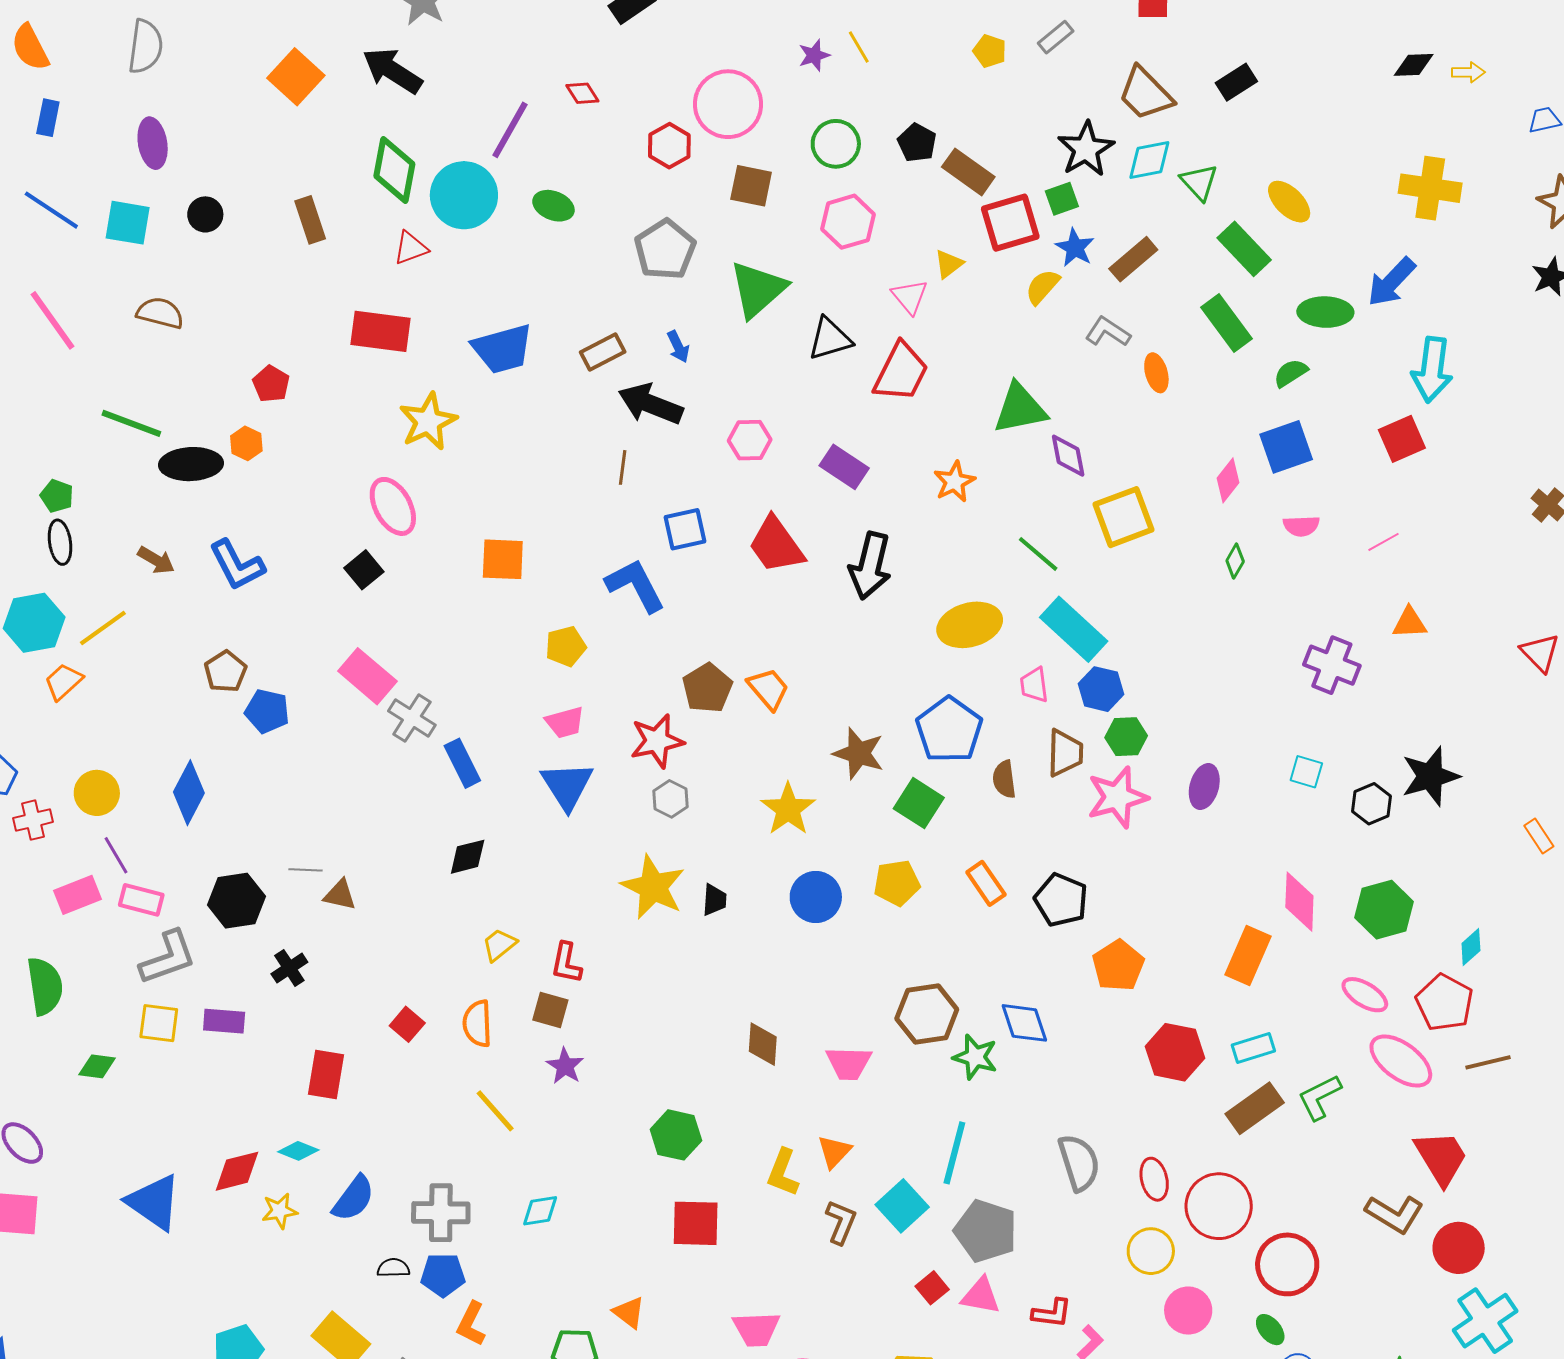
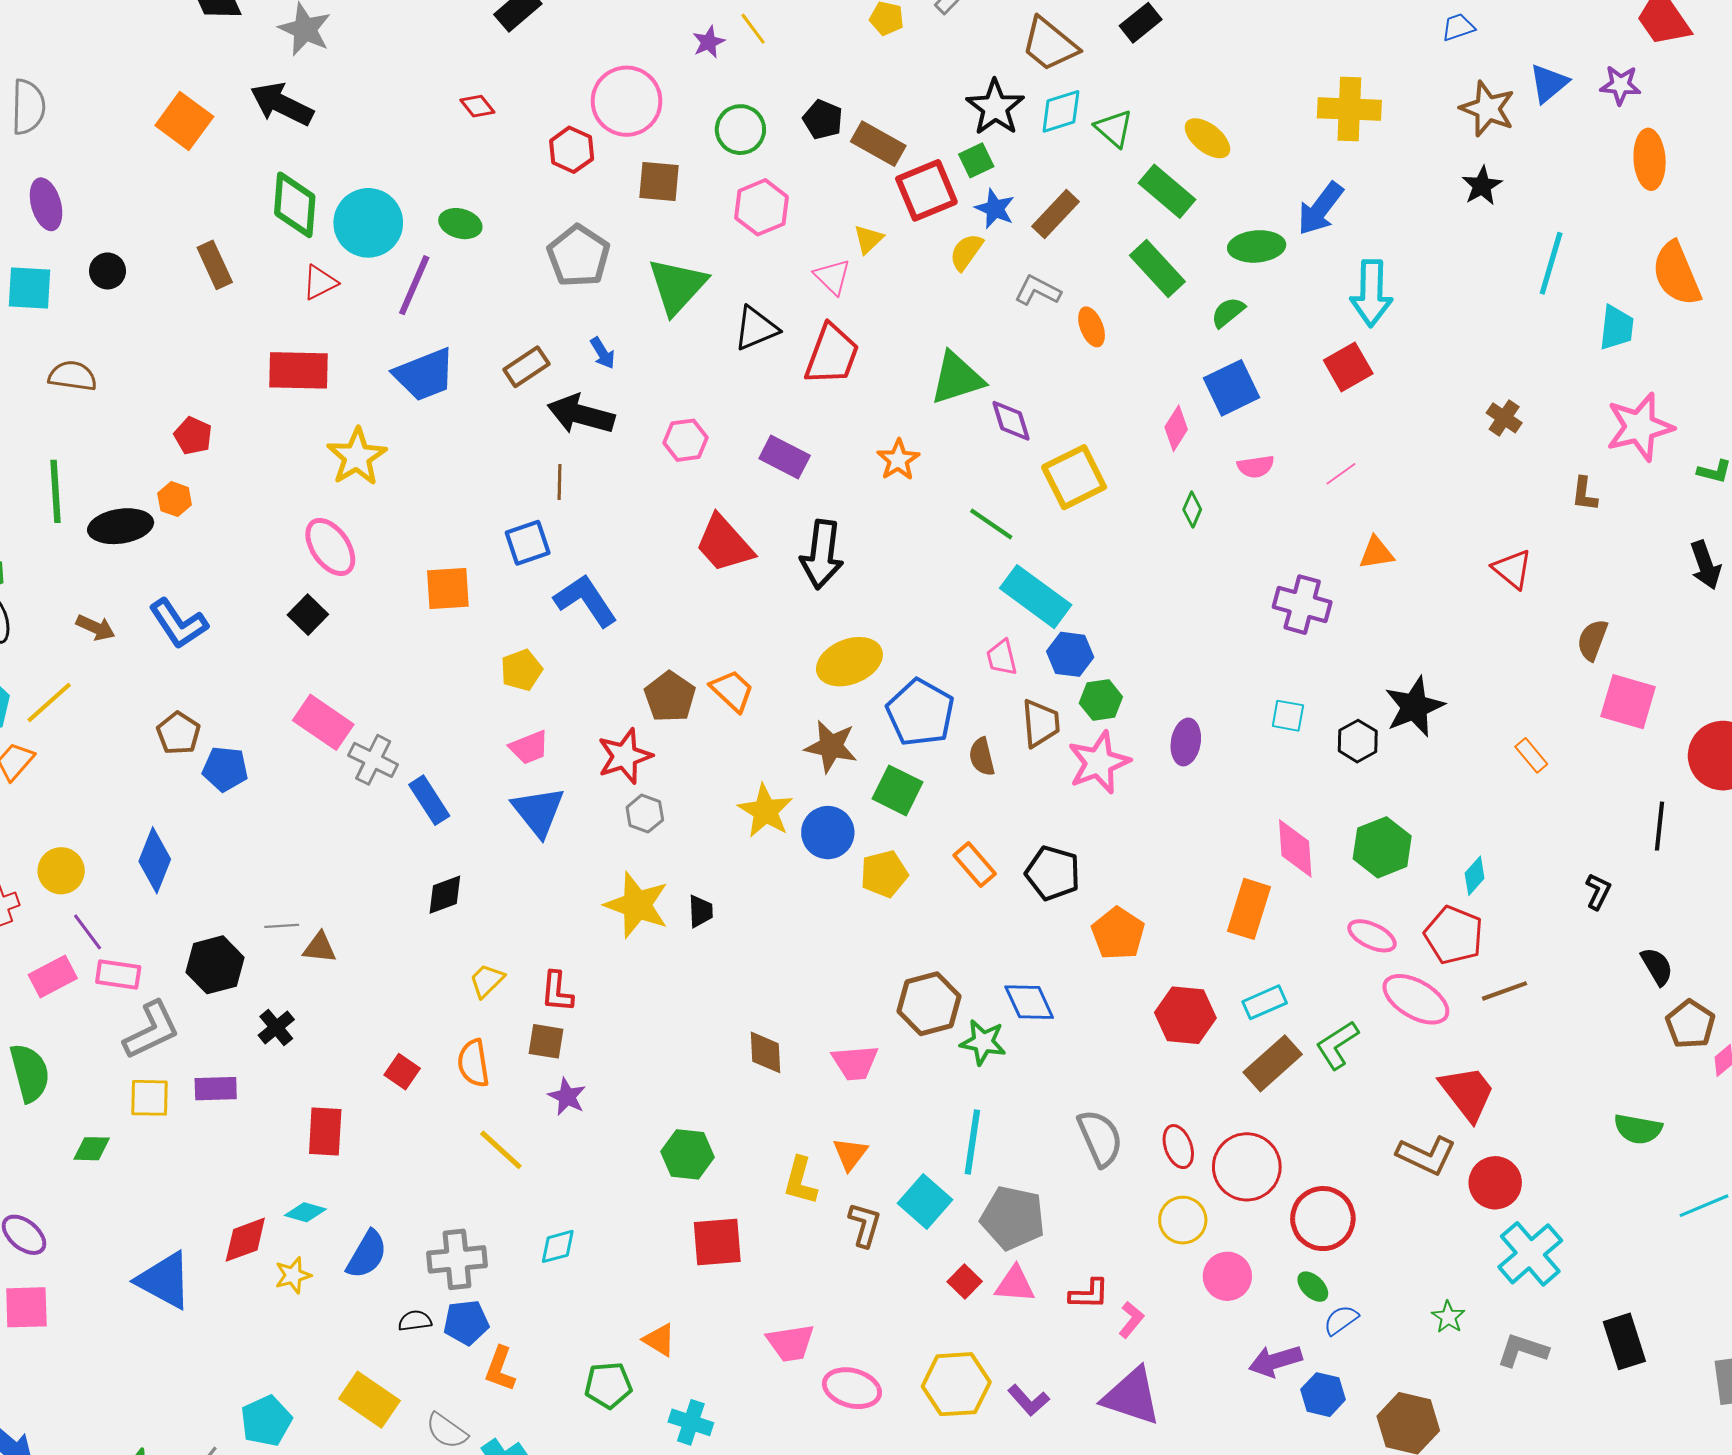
purple line: (510, 130) -> (414, 285), moved
green line: (131, 423) -> (55, 491), turned 72
blue square: (685, 529) -> (528, 543), moved
yellow ellipse: (970, 625) -> (849, 662), moved
blue circle: (816, 897) -> (828, 833), moved

